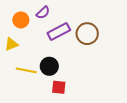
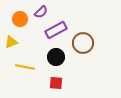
brown circle: (87, 34) -> (83, 43), moved
black circle: (49, 66) -> (56, 57), moved

